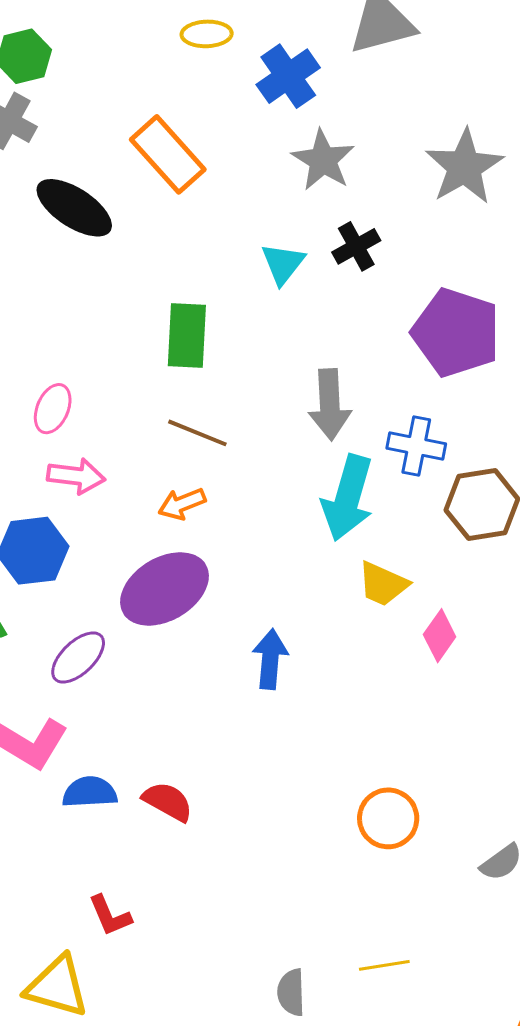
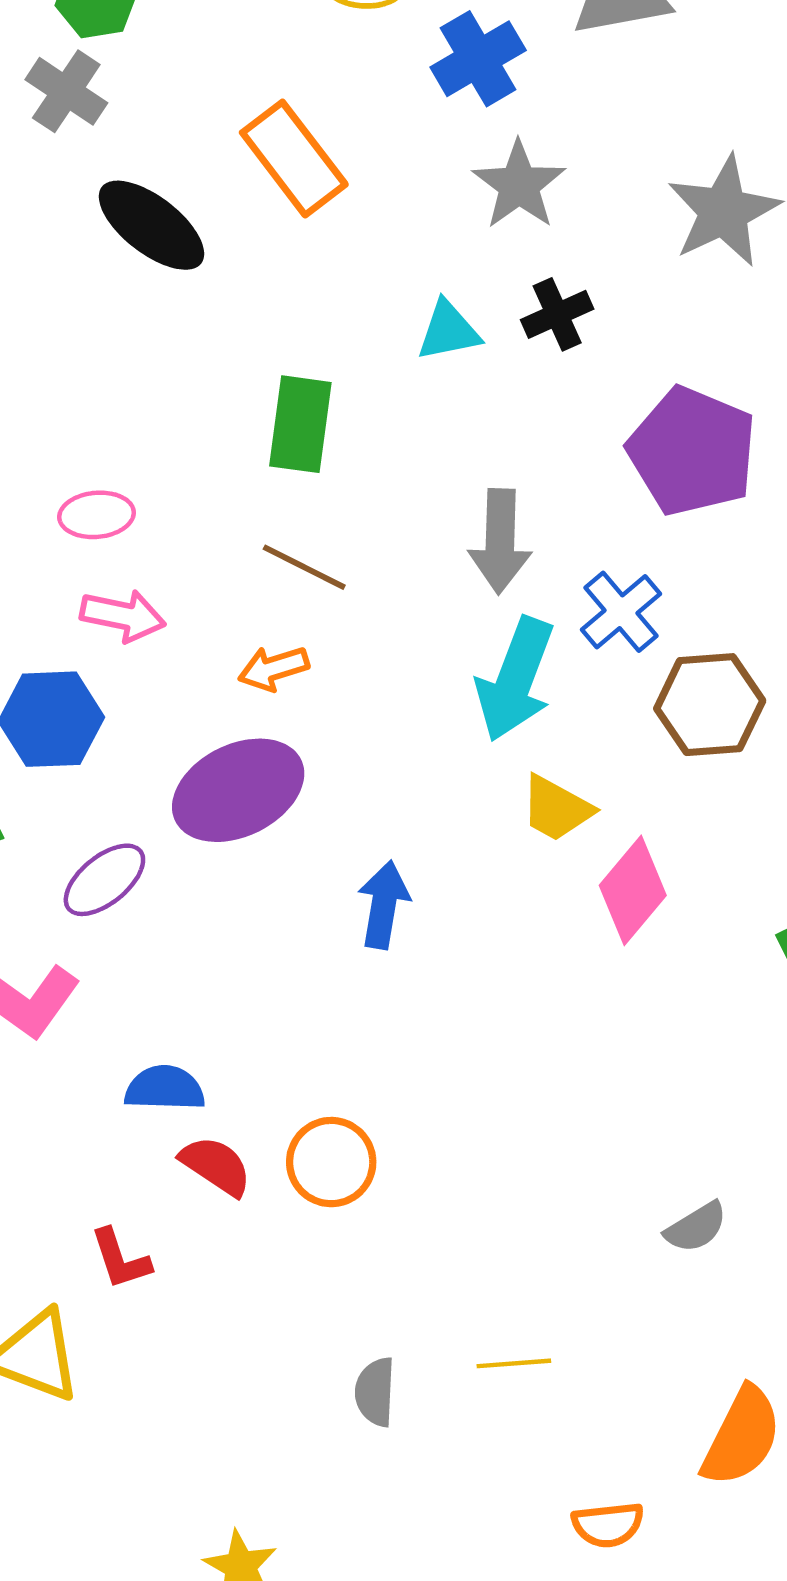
cyan triangle: (283, 264) -> (448, 331), turned 36
pink ellipse: (53, 409) -> (97, 515), turned 57
blue cross: (416, 446) -> (621, 612), turned 34
pink diamond: (440, 636) -> (633, 890), size x1.4
blue semicircle: (90, 792) -> (165, 1088), moved
red semicircle: (168, 802) -> (216, 1166), moved
orange circle: (388, 818) -> (331, 1162), moved

